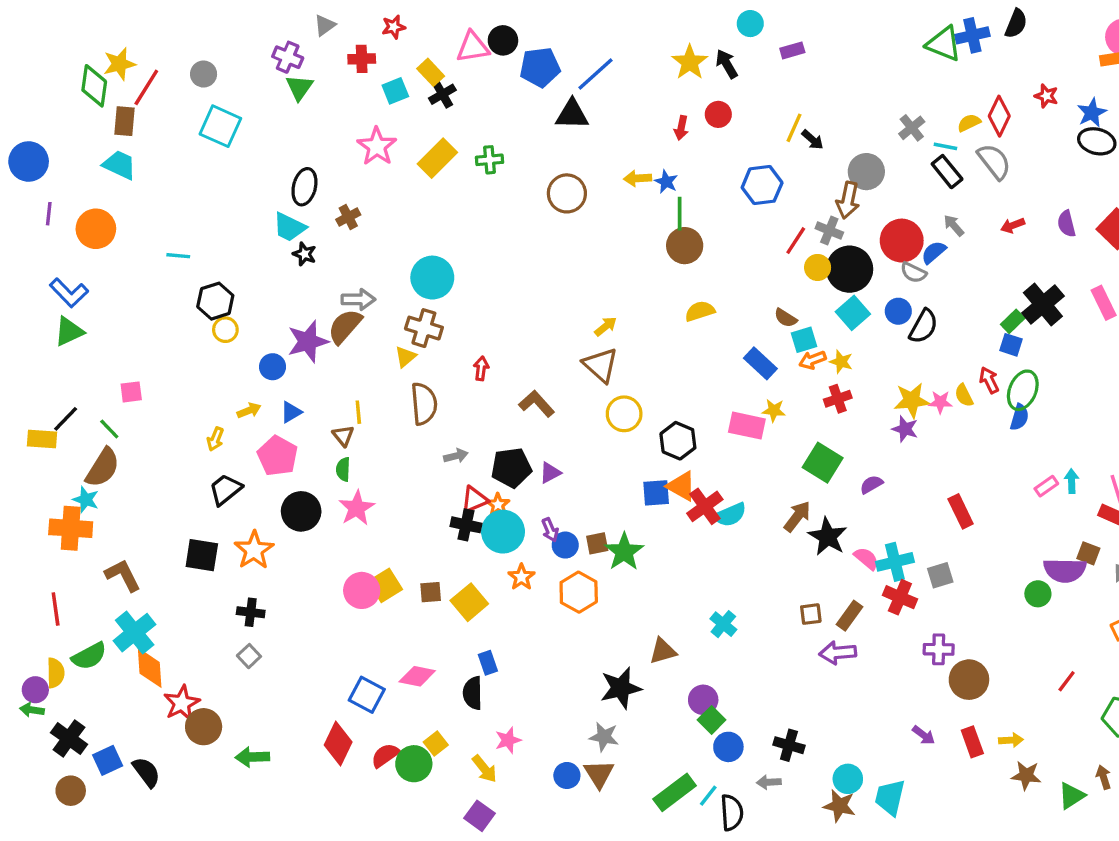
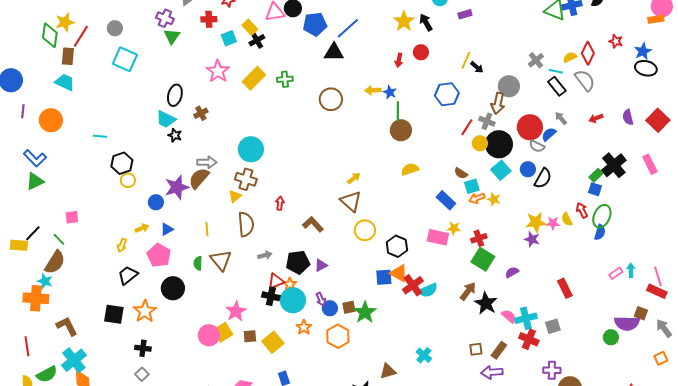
red cross: (838, 399) -> (479, 238), moved
brown triangle: (343, 436) -> (221, 260), moved, size x1.6
pink star: (357, 508) -> (236, 311), moved

